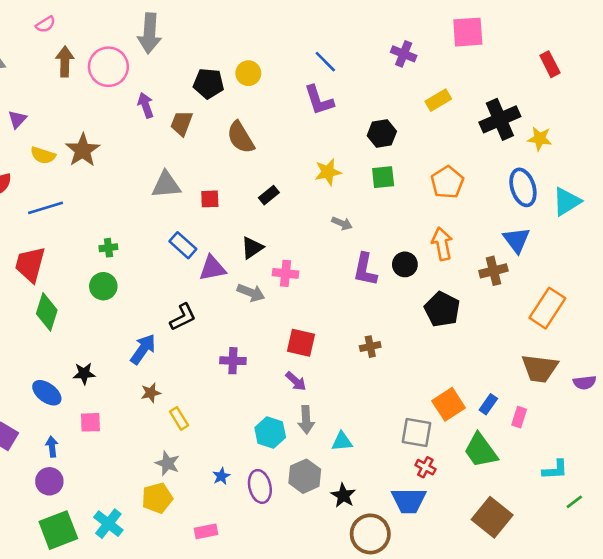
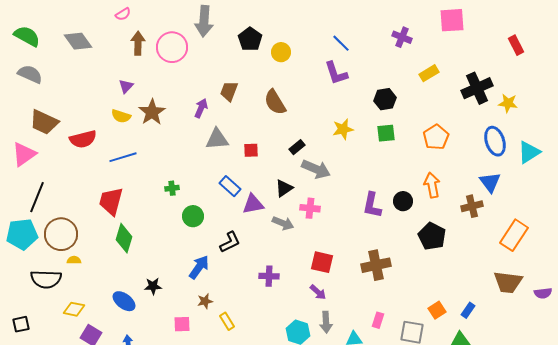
black pentagon: (209, 83) -> (250, 39), moved, turned 30
purple arrow: (146, 105) -> (201, 108), moved, turned 42
purple triangle: (17, 119) -> (126, 86), moved
gray arrow: (342, 223) -> (316, 169), moved, size x1.8
green circle: (103, 286) -> (193, 216), moved
brown cross: (370, 347) -> (376, 265), size x1.8
orange square: (449, 404) -> (437, 310), size x0.7
pink rectangle: (519, 417) -> (378, 320), moved
pink square: (90, 422) -> (182, 324), moved

